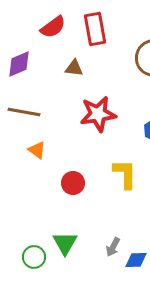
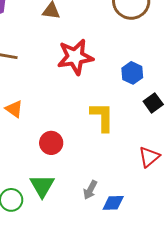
orange triangle: (37, 150) -> (14, 109), moved
red circle: (73, 183) -> (51, 143), moved

